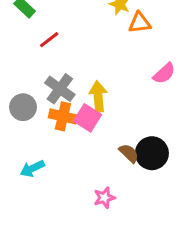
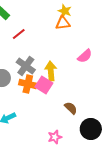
orange triangle: (140, 23) -> (63, 23), moved
pink semicircle: (164, 73) -> (85, 56), moved
black circle: (152, 153) -> (91, 129), moved

